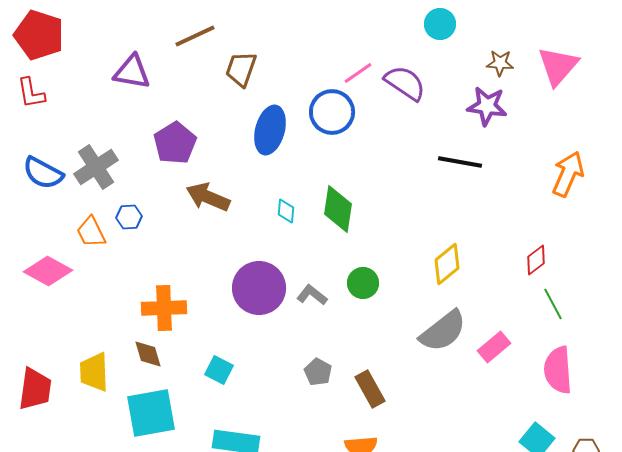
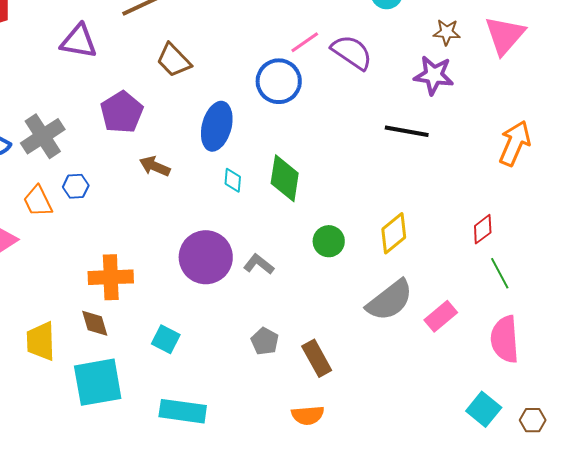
brown trapezoid: (241, 69) -> (174, 60), moved, turned -63
blue ellipse: (270, 130) -> (217, 126), moved
brown arrow: (208, 197) -> (155, 166), size x0.7
green circle: (363, 283) -> (329, 241), moved

